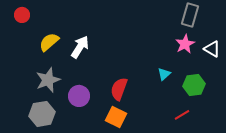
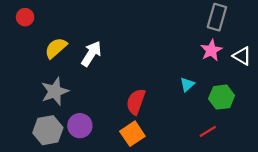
purple circle: (79, 96) -> (80, 126), moved
orange square: (116, 117) -> (132, 134), turned 30

